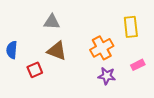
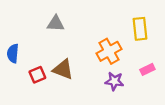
brown triangle: (57, 51) -> (63, 69), moved

